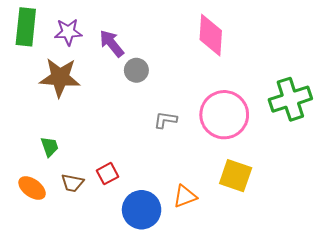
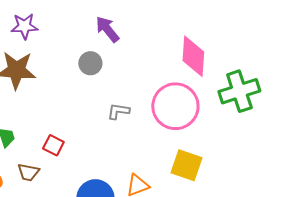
pink diamond: (211, 35) -> (193, 56), moved
purple arrow: (112, 43) -> (107, 29), moved
red square: (107, 174) -> (53, 145), moved, turned -35

